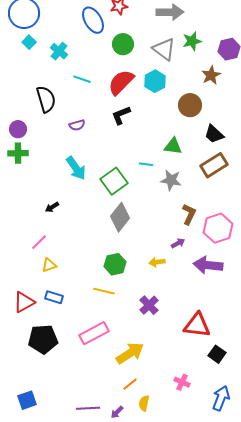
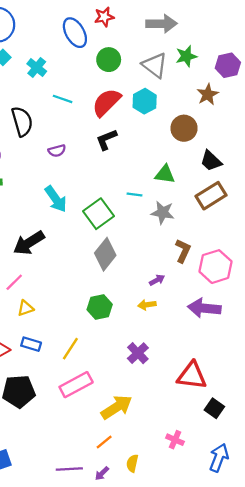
black arrow: (52, 207) -> (29, 243), size x2.0
purple arrow: (178, 243) -> (157, 280), moved
yellow line: (104, 291) -> (70, 349), moved, turned -70
orange line: (130, 384) -> (104, 442), moved

